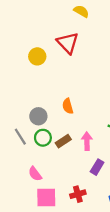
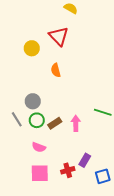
orange semicircle: (68, 106) -> (56, 70), moved
purple rectangle: (97, 167) -> (85, 160), moved
pink semicircle: (35, 174) -> (39, 147), moved, turned -32

